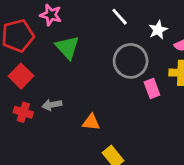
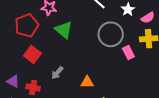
gray arrow: (52, 105) -> (57, 73), turned -32
red cross: (23, 112) -> (33, 88), moved

